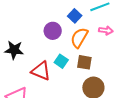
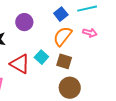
purple circle: (53, 31) -> (24, 22), moved

